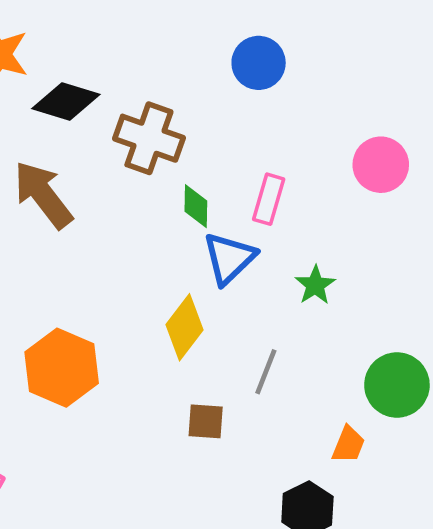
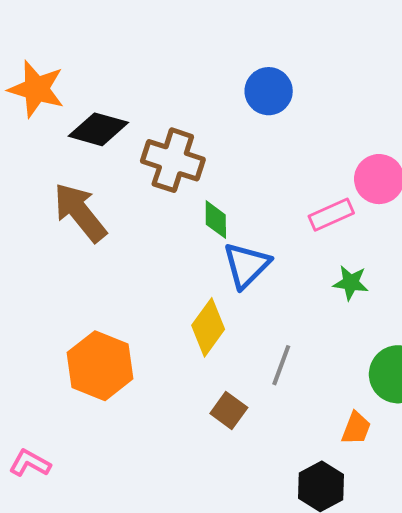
pink rectangle: (269, 199) -> (331, 215), moved, turned 51
green star: (315, 285) -> (351, 283), moved, turned -30
brown square: (206, 421) -> (229, 410), turned 33

